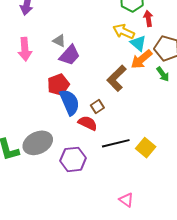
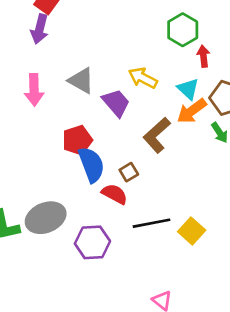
yellow arrow: (124, 32) -> (143, 78), moved
gray triangle: (59, 41) -> (81, 81), size x1.5
purple trapezoid: (70, 55) -> (116, 103), moved, turned -85

